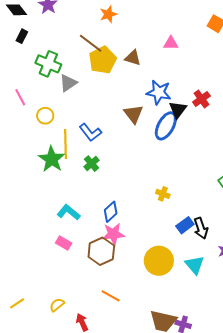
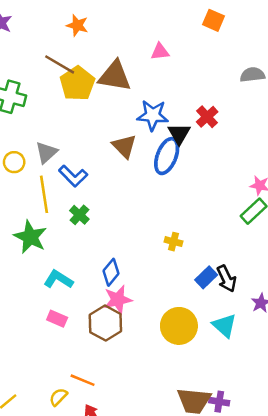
orange star: (108, 14) -> (77, 25), turned -30
brown triangle: (133, 58) -> (115, 76), size x1.6
gray triangle: (68, 83) -> (46, 152), moved
green star: (52, 159) -> (30, 237), moved
orange line: (111, 296) -> (83, 380), moved

